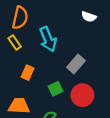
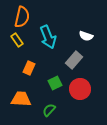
white semicircle: (89, 17) -> (86, 36), moved

